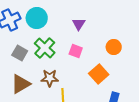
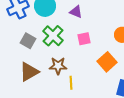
purple triangle: (79, 24) -> (76, 12), moved, turned -40
pink square: (76, 51) -> (84, 39), turned -32

